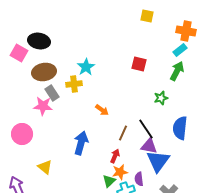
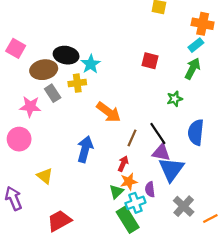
black ellipse: (39, 41) -> (66, 55), moved
pink star: (43, 106) -> (30, 107), moved
orange arrow: (102, 110) -> (109, 112), size x1.6

